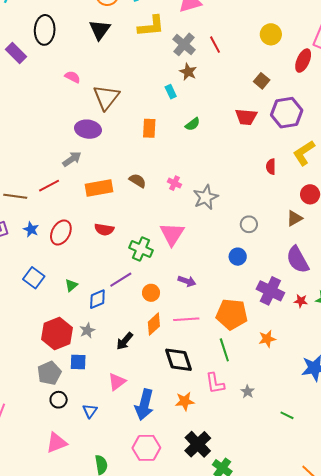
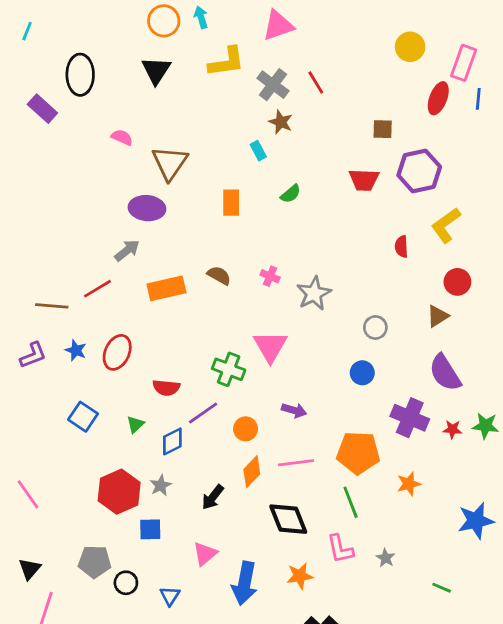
yellow circle: (271, 34) -> (410, 47), moved
brown square: (262, 81) -> (383, 129), turned -35
red semicircle: (104, 229) -> (166, 388), moved
gray pentagon: (49, 373) -> (95, 562), moved, turned 30

